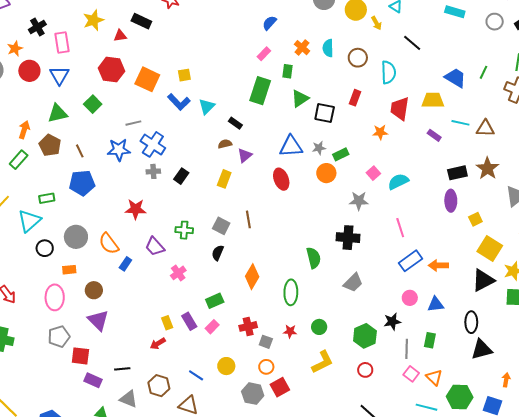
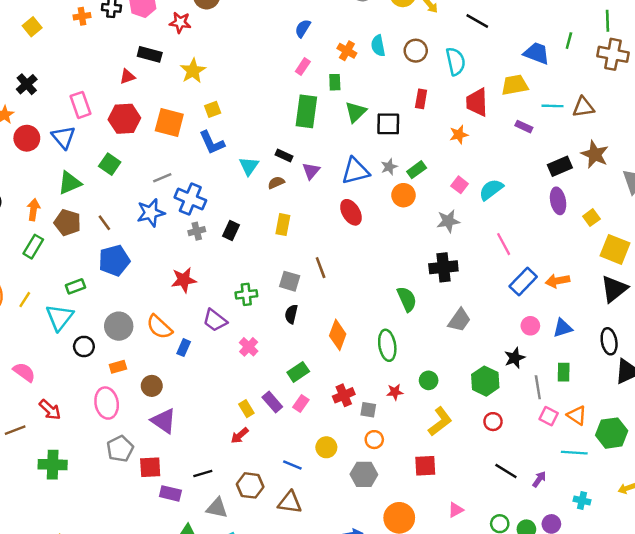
yellow star: (94, 20) -> (193, 71), moved
pink rectangle: (62, 43) -> (80, 105), moved
blue L-shape: (179, 102) -> (212, 143), turned 30
cyan triangle: (207, 107) -> (249, 166), moved
purple triangle: (245, 155) -> (311, 171), moved
red square: (280, 387) -> (425, 466), moved, turned 36

